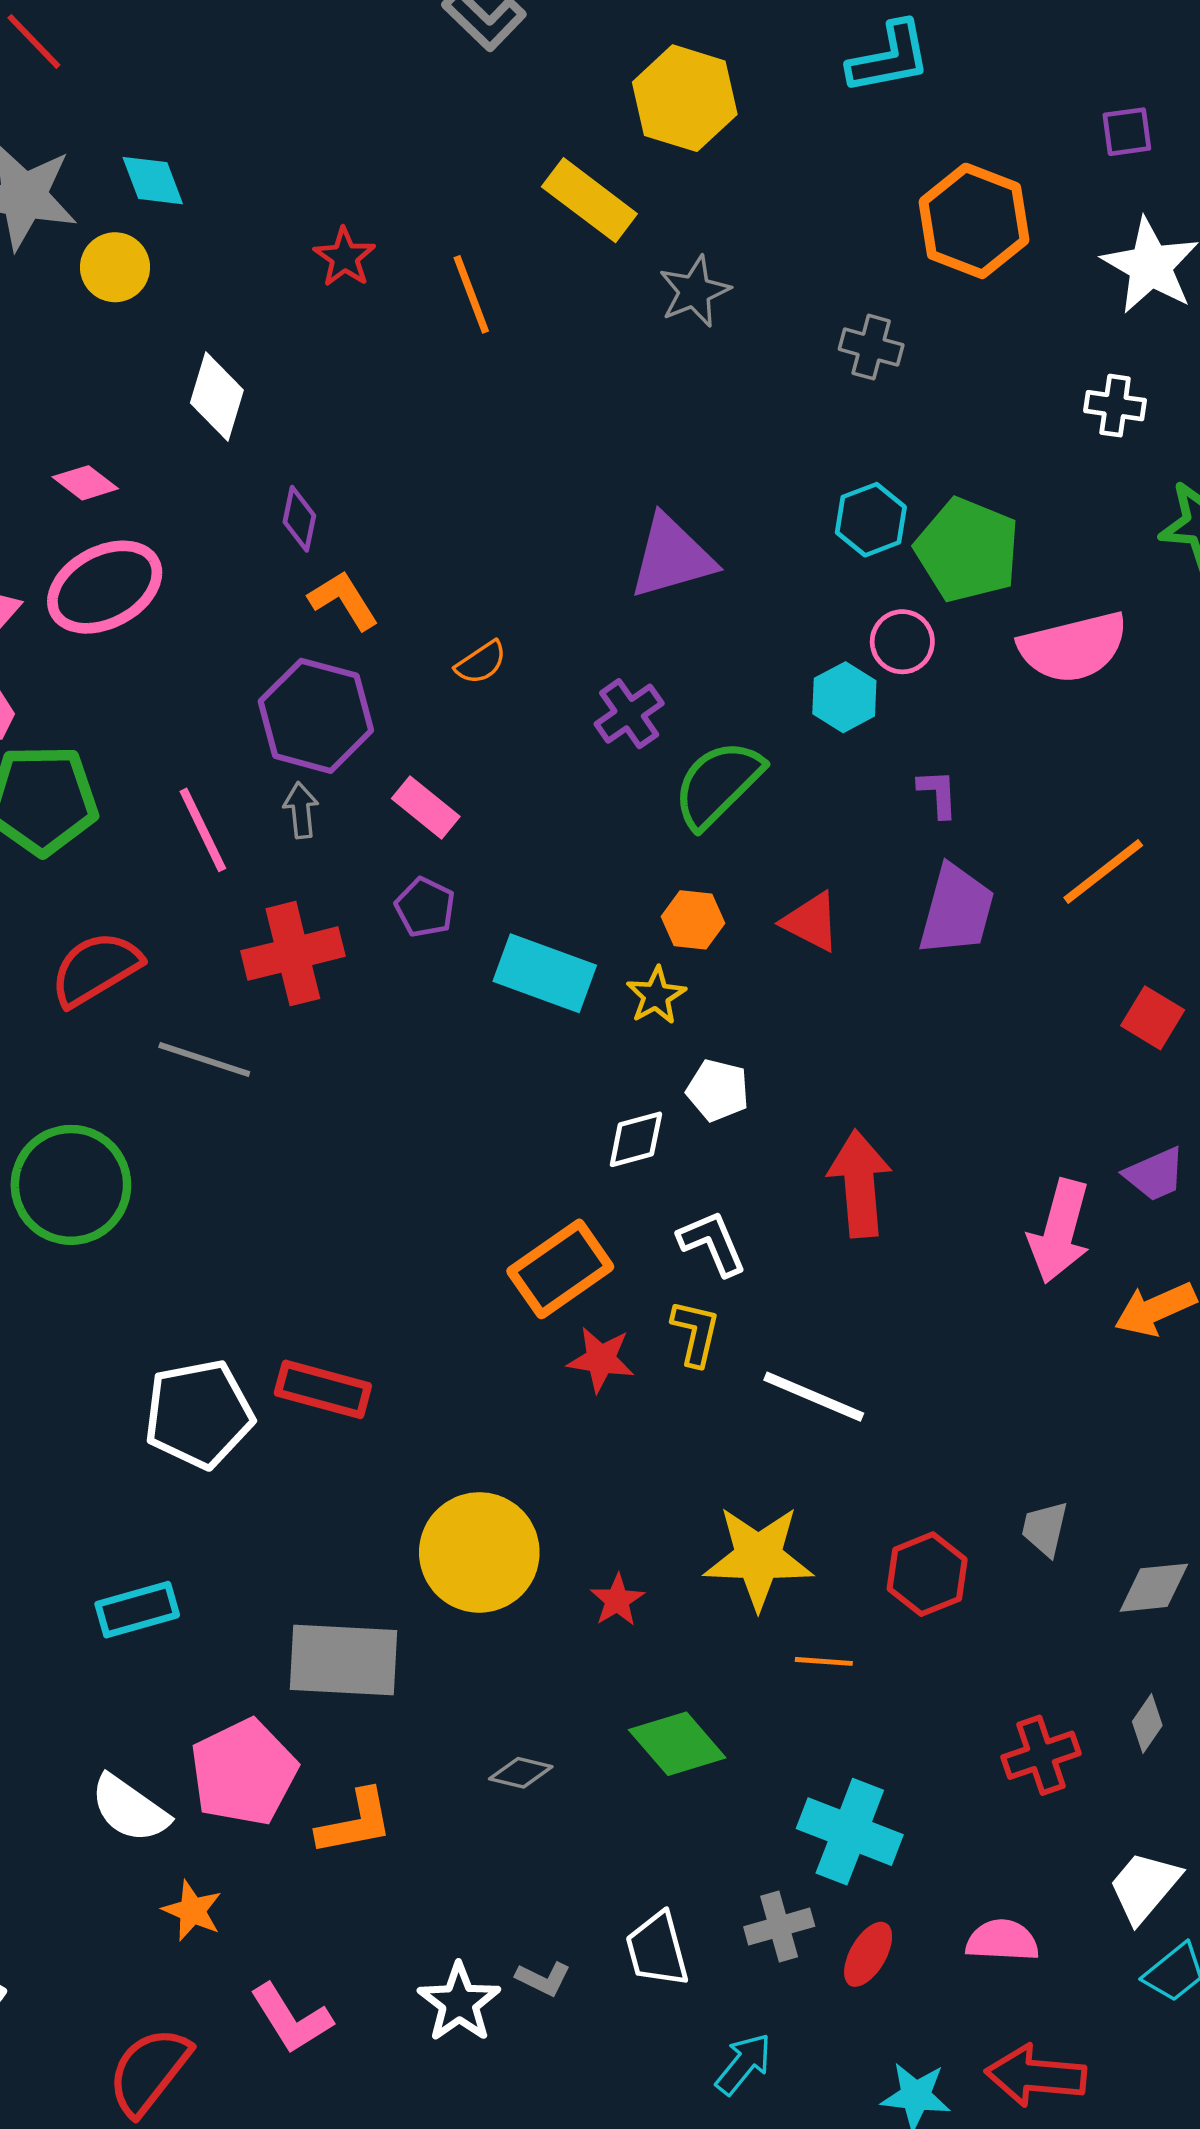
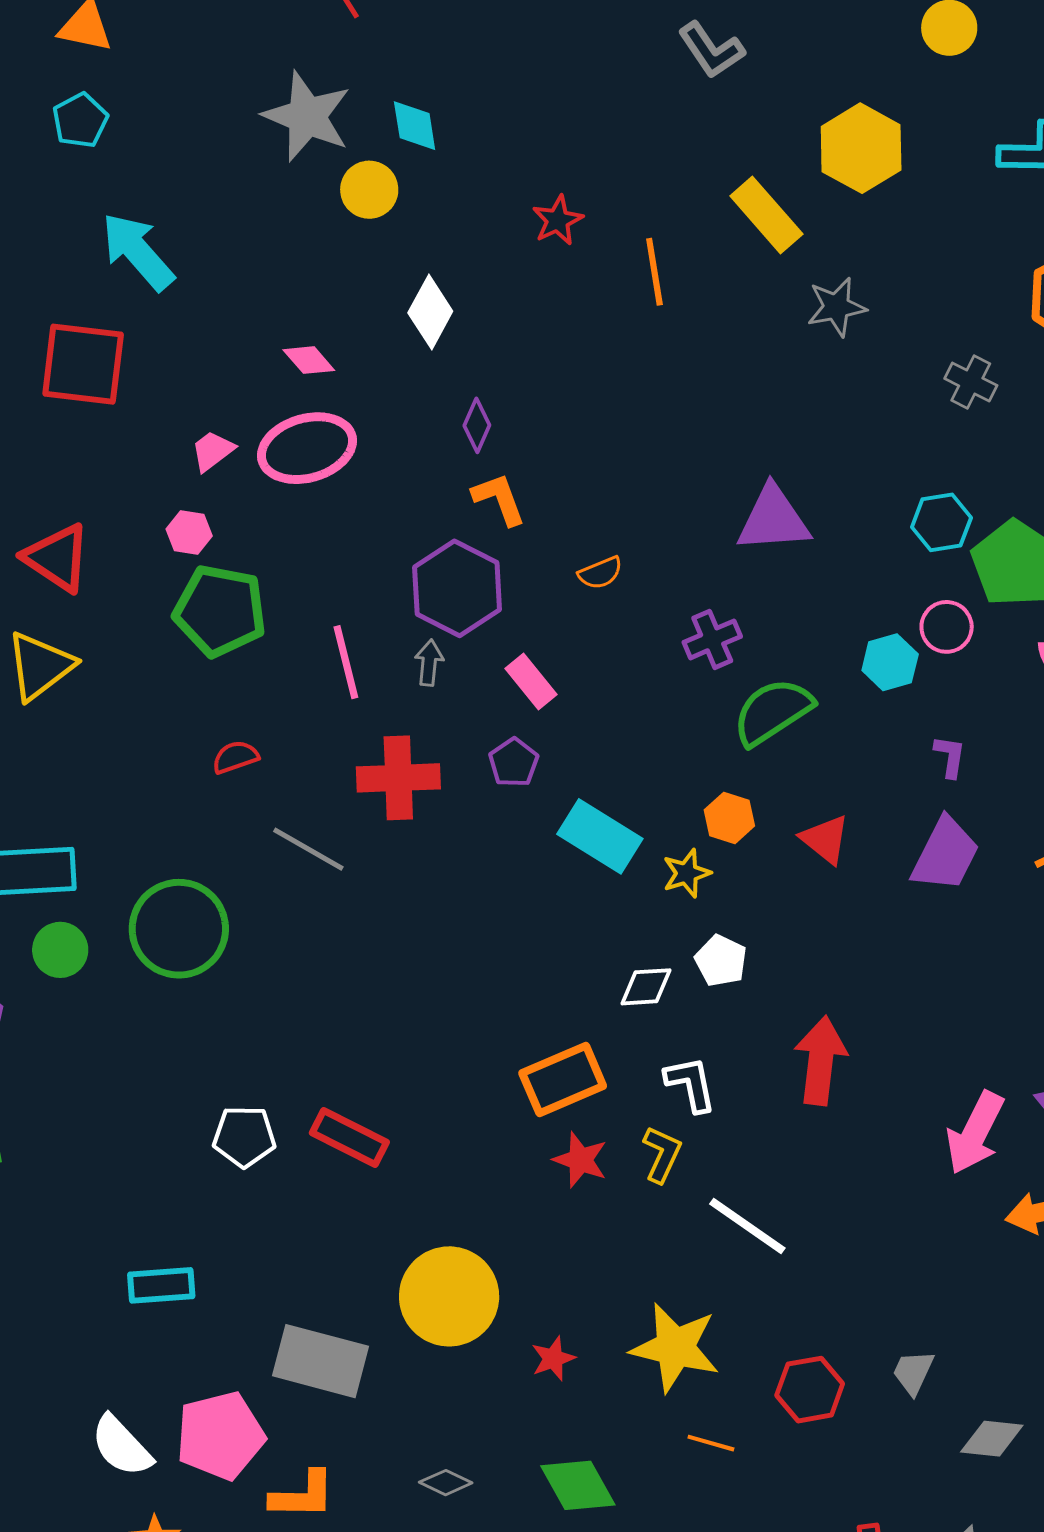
red semicircle: (96, 969) -> (235, 757), size x0.6
white pentagon: (199, 1414) -> (244, 1136), size x0.7

